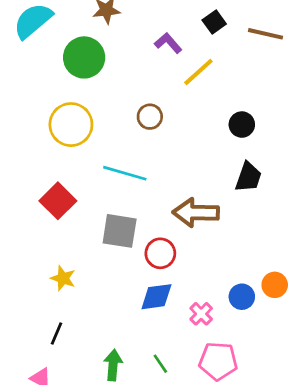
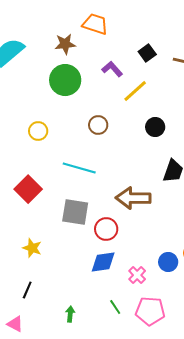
green circle: (84, 57) -> (65, 80), moved
yellow circle: (71, 125) -> (38, 131), size x0.6
black circle: (242, 125) -> (155, 127), moved
green line: (160, 364) -> (115, 307), moved
green arrow: (113, 365) -> (70, 314), size x0.7

